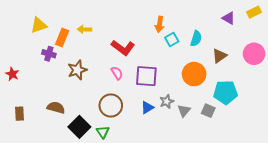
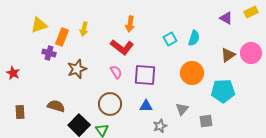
orange arrow: (160, 24) -> (130, 24), moved
yellow arrow: (84, 29) -> (84, 29), turned -80
brown triangle: (219, 56) -> (228, 55), moved
gray star: (167, 101) -> (160, 126), moved
blue triangle: (147, 108) -> (146, 106), turned 32
gray square: (208, 111) -> (206, 121), moved, turned -32

